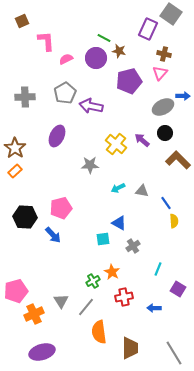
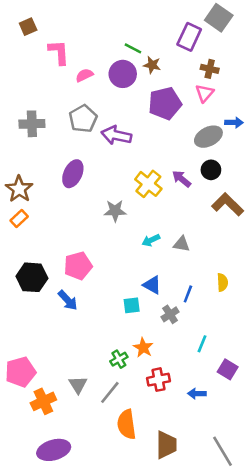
blue line: (166, 203) -> (188, 294), moved, turned 56

